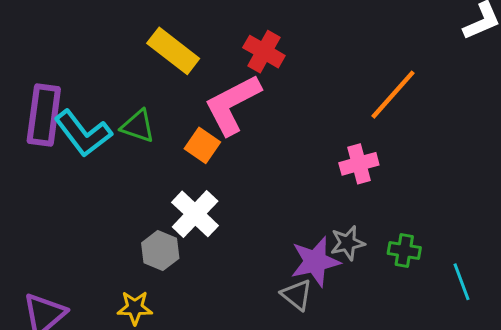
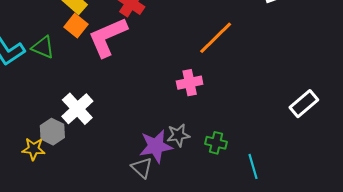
orange square: (202, 145) -> (76, 26), moved
yellow star: (135, 308) -> (34, 149), moved

